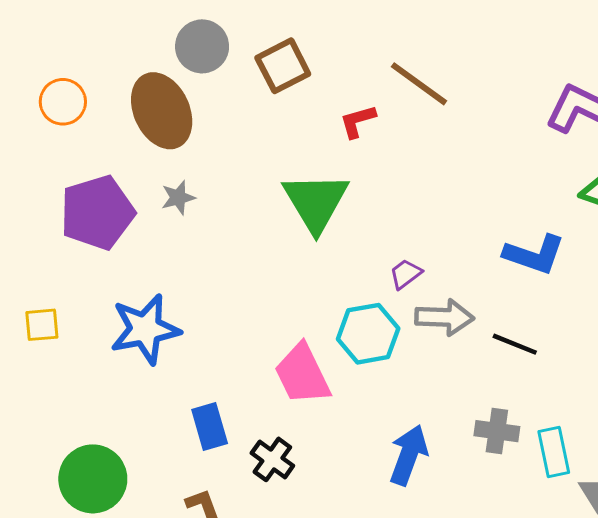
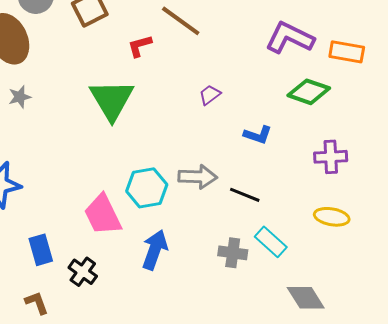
blue L-shape: (534, 254) -> (258, 135), size x0.7
purple trapezoid: (406, 274) -> (210, 95), moved
cyan rectangle: (554, 452) -> (271, 242), moved, turned -36
blue arrow: (409, 455) -> (155, 250), moved

